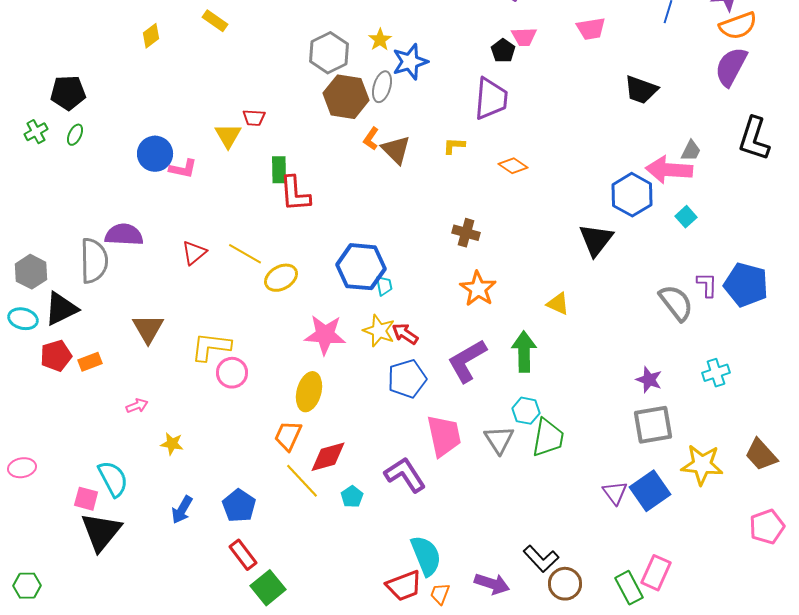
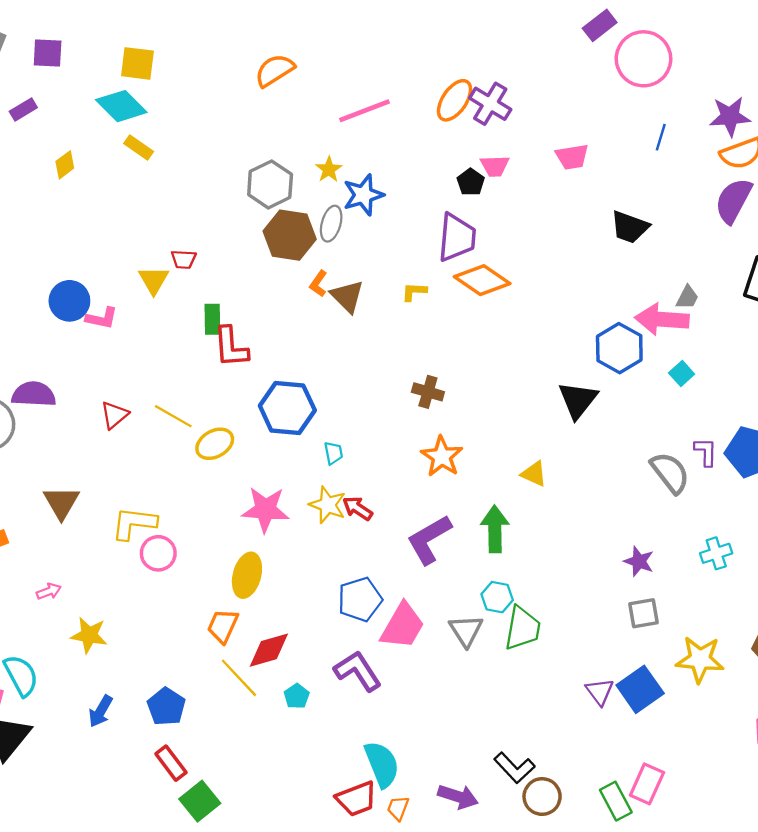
orange diamond: (513, 166) -> (482, 280), moved, size x1.6
blue hexagon: (361, 267) -> (287, 408), moved
blue pentagon: (407, 379) -> (360, 599), moved
gray square: (653, 425) -> (644, 613), size x0.7
pink trapezoid: (444, 436) -> (403, 626), turned 42
yellow star: (172, 444) -> (89, 635), size x1.4

